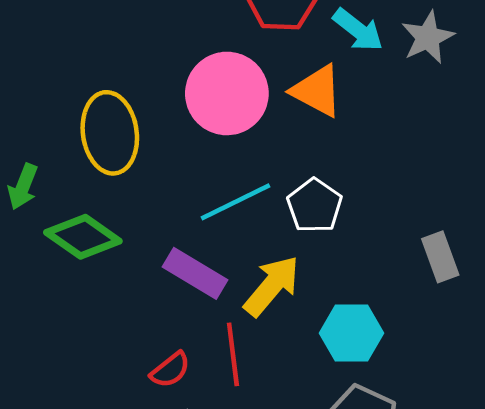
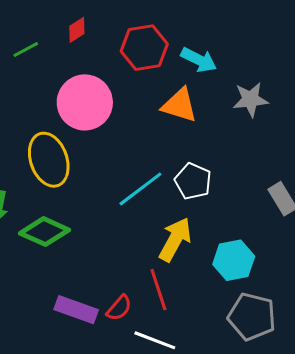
gray star: (428, 37) -> (250, 100), moved, turned 30
pink circle: (227, 93) -> (85, 102), moved
purple rectangle: (195, 273) -> (76, 310), moved

